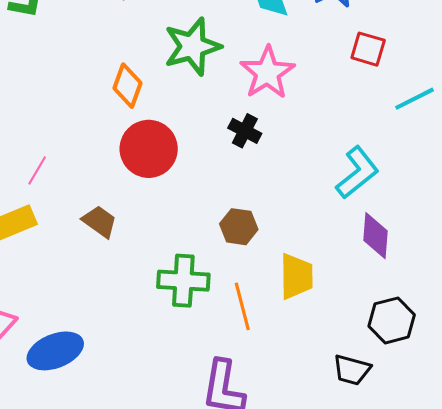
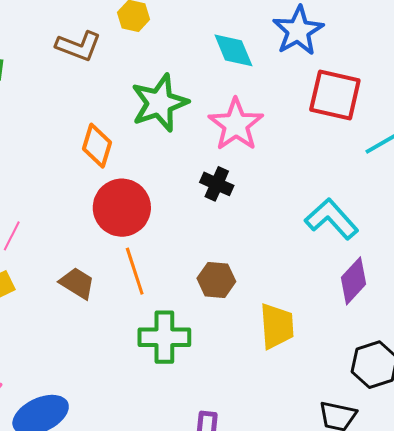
red square: (368, 49) -> (335, 95), size x1.5
cyan L-shape: (357, 173) -> (332, 219), turned -90
purple diamond: (376, 236) -> (353, 281), turned 42
orange line: (242, 306) -> (135, 271), moved

